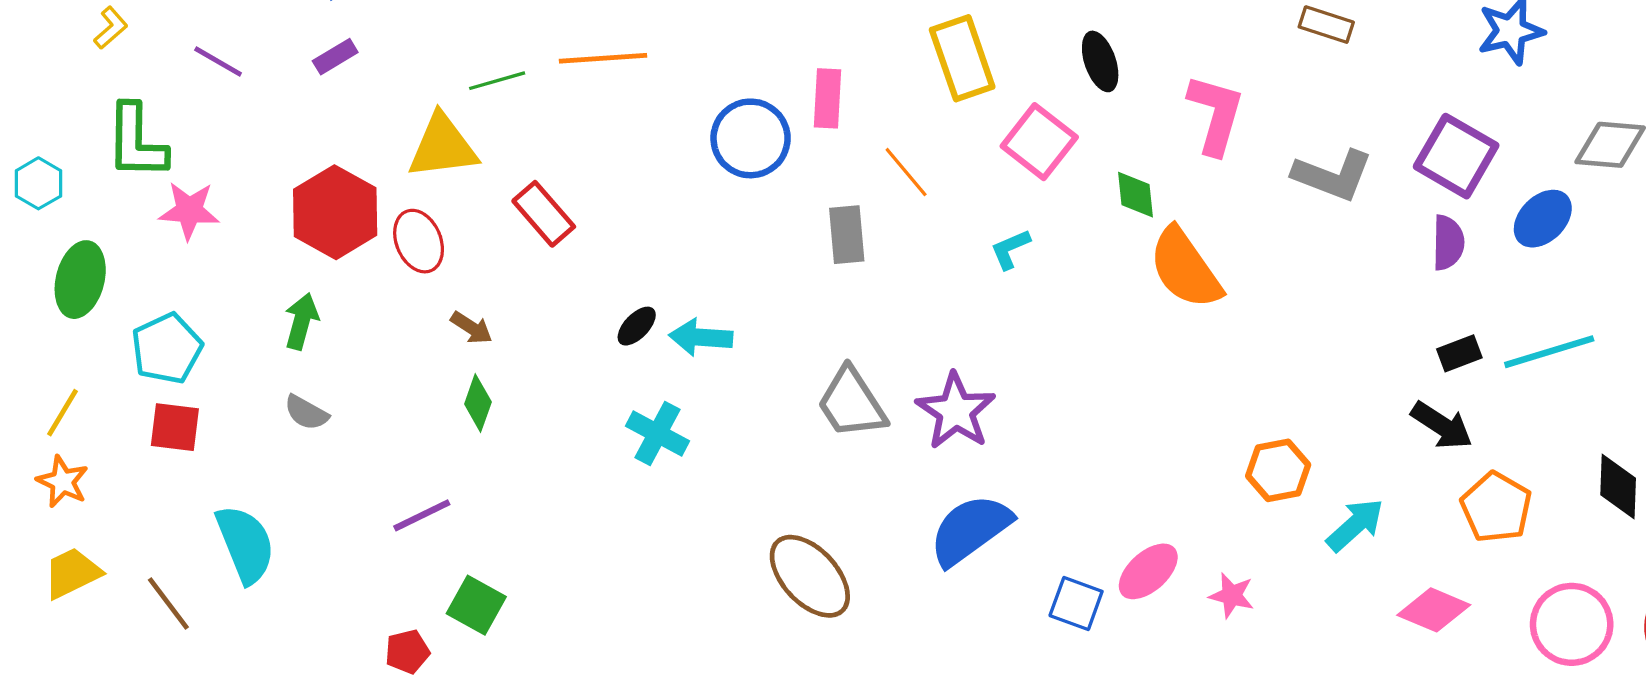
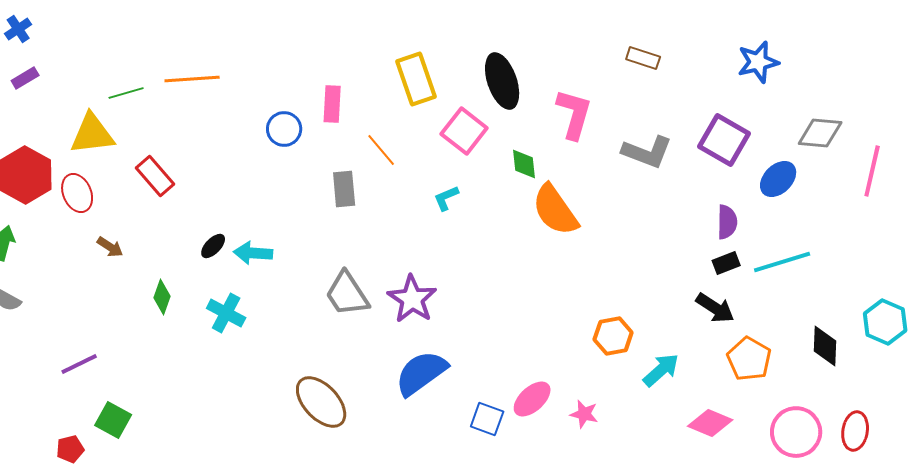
black ellipse: (1100, 61) -> (502, 81), size x1.5
blue circle: (751, 138) -> (284, 129), size x0.7
purple semicircle: (1448, 243) -> (727, 222), moved
green diamond: (478, 403) -> (162, 297), moved

